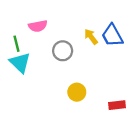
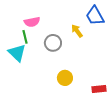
blue trapezoid: (112, 35) -> (95, 16), moved
green line: (17, 44) -> (25, 37), moved

